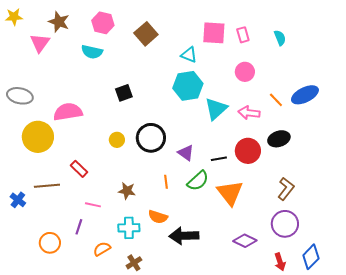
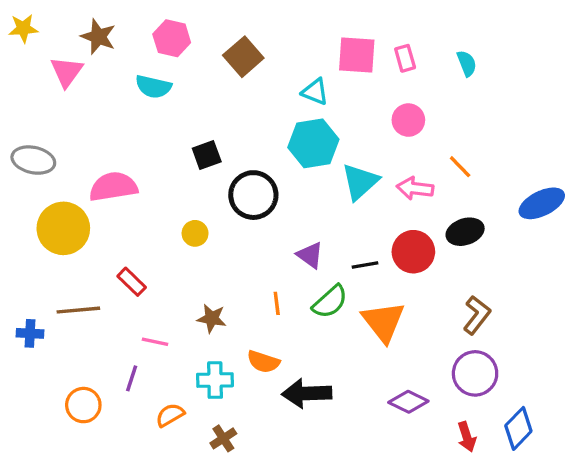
blue ellipse: (305, 95) -> (542, 203), moved
black circle: (151, 138) -> (253, 195), moved
blue cross: (18, 200) -> (30, 333), turned -35

